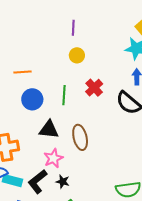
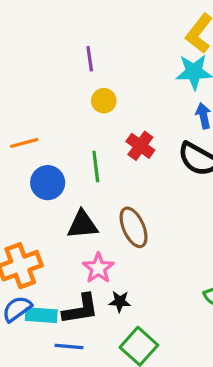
black L-shape: (37, 182) -> (81, 309), turned -140

